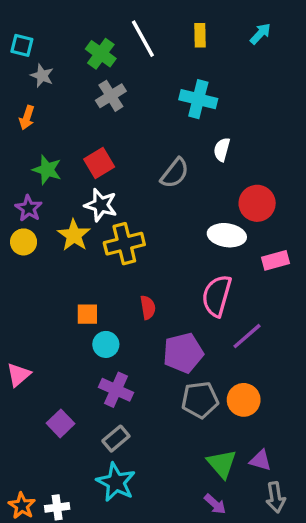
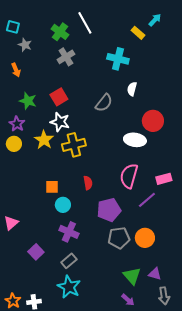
yellow rectangle: (200, 35) -> (138, 33), moved, turned -48
orange arrow: (27, 118) -> (16, 70), turned -40
pink rectangle: (276, 260) -> (164, 179), moved

